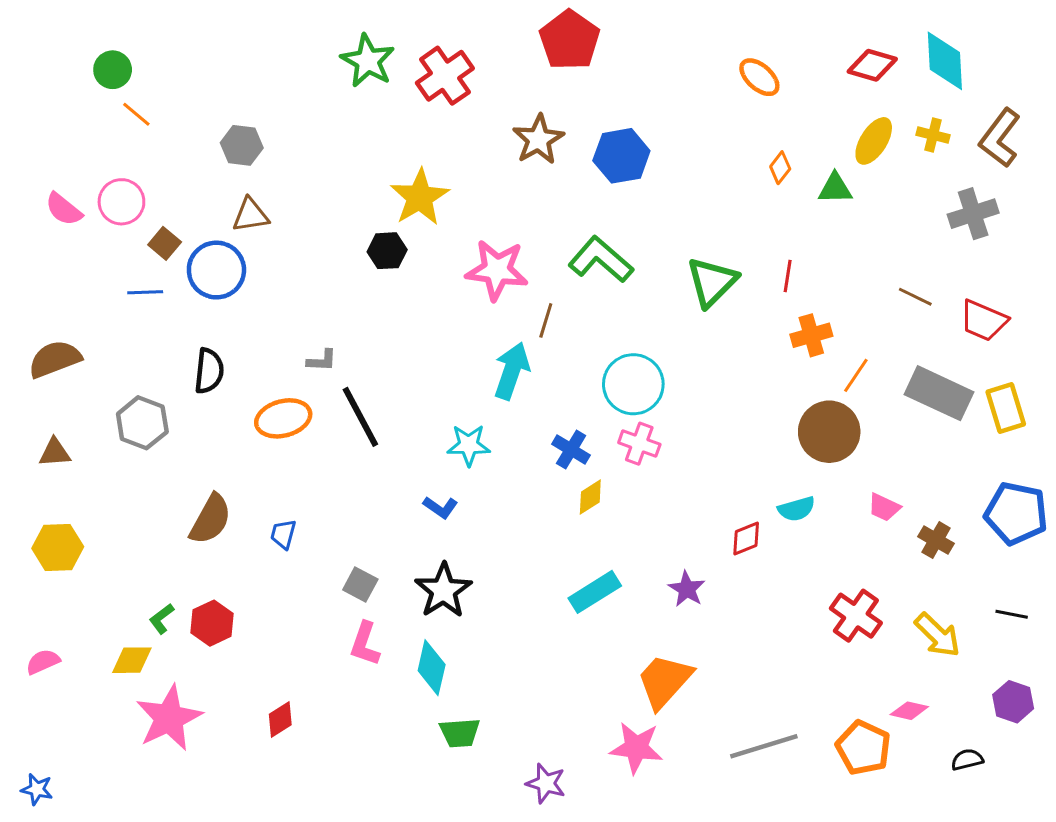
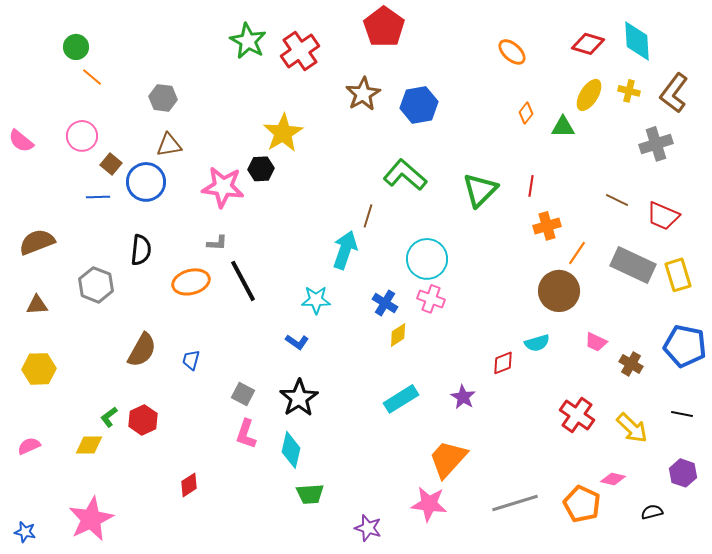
pink semicircle: (64, 209) -> (21, 141), moved
pink star: (497, 270) -> (223, 187), moved
pink star: (169, 718) -> (91, 519), moved

